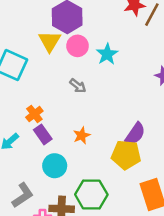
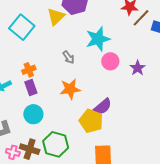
pink circle: (78, 46) -> (110, 61), moved
cyan star: (107, 54) -> (98, 39), size x1.4
orange star: (82, 135) -> (70, 89), moved, size x1.5

